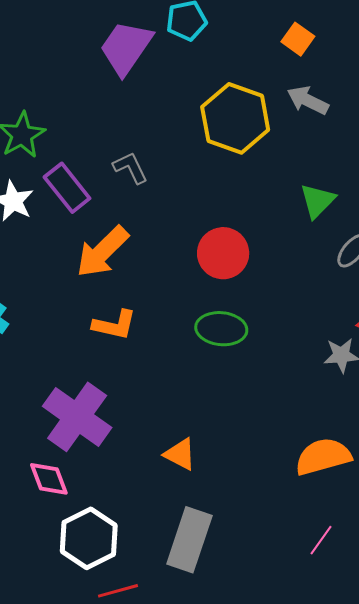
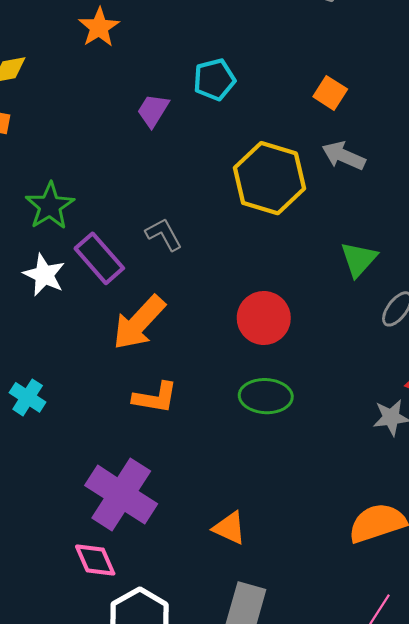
purple trapezoid: (126, 48) -> (153, 110), size x0.6

